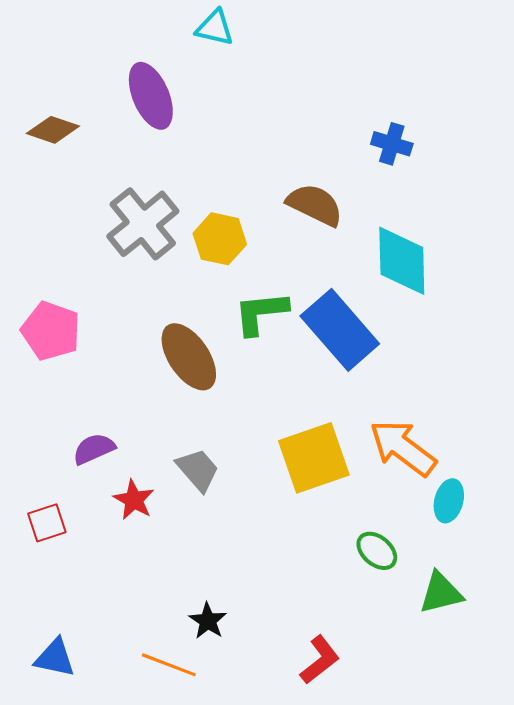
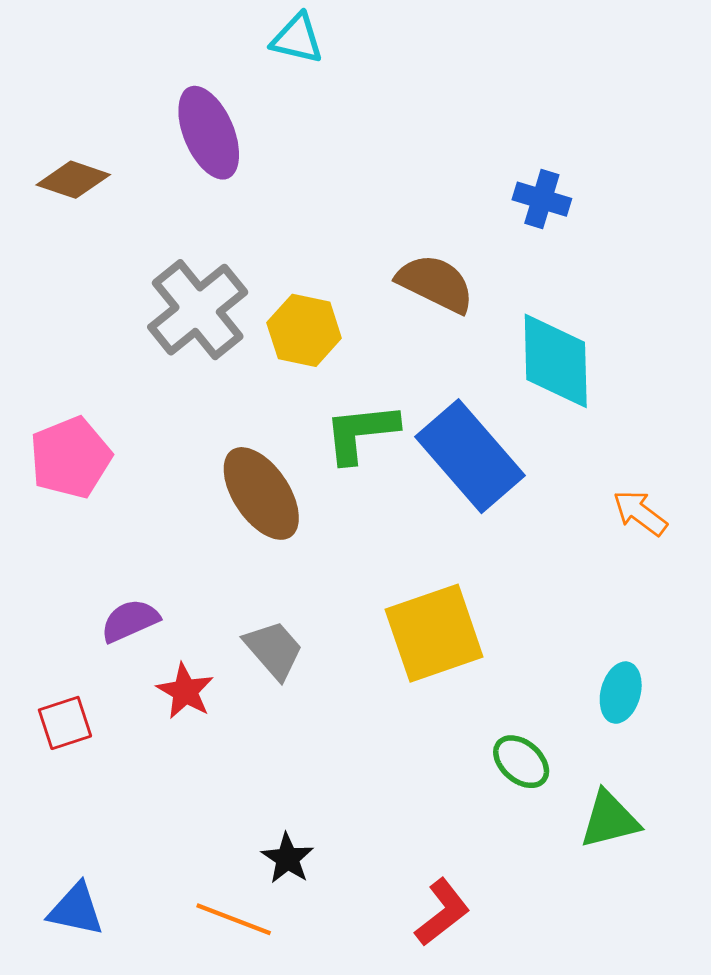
pink pentagon: (51, 331) -> (70, 458), turned 30
orange arrow: (403, 448) -> (640, 513), moved, size x0.6

